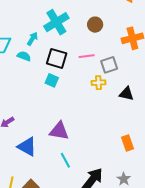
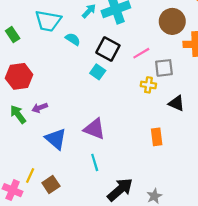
brown circle: (95, 25) -> (172, 21), moved, size x1.5
cyan arrow: (32, 39) -> (89, 11), moved
pink line: (87, 56) -> (141, 53), turned -35
orange rectangle: (128, 143) -> (157, 137), moved

